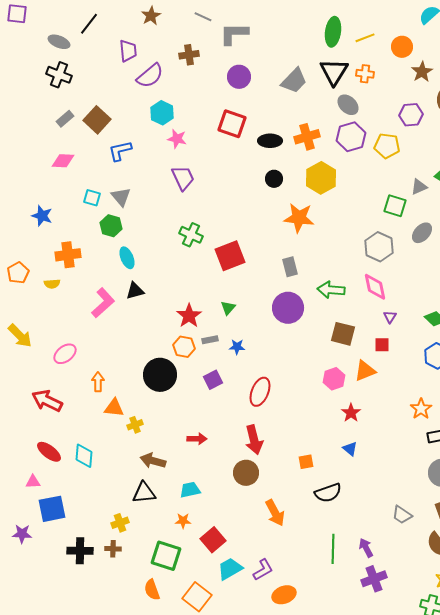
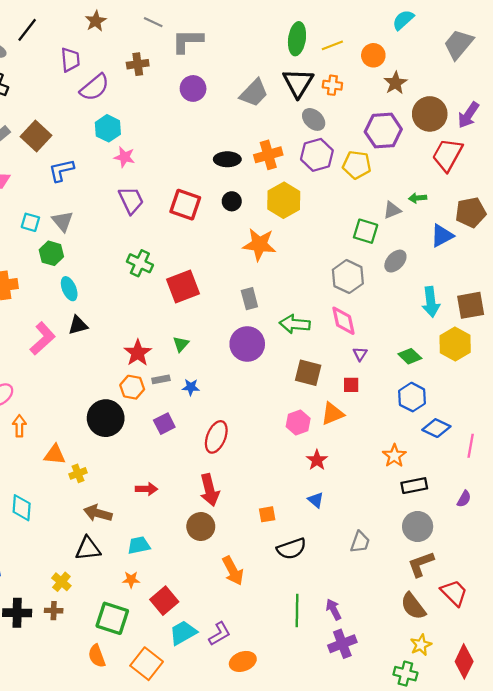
purple hexagon: (411, 115) -> (383, 131), size x1.4
red square: (232, 124) -> (185, 205), moved
orange arrow: (98, 382) -> (19, 426), moved
gray trapezoid: (402, 515) -> (360, 542), moved, turned -105
yellow cross: (120, 523) -> (61, 582), turned -30

